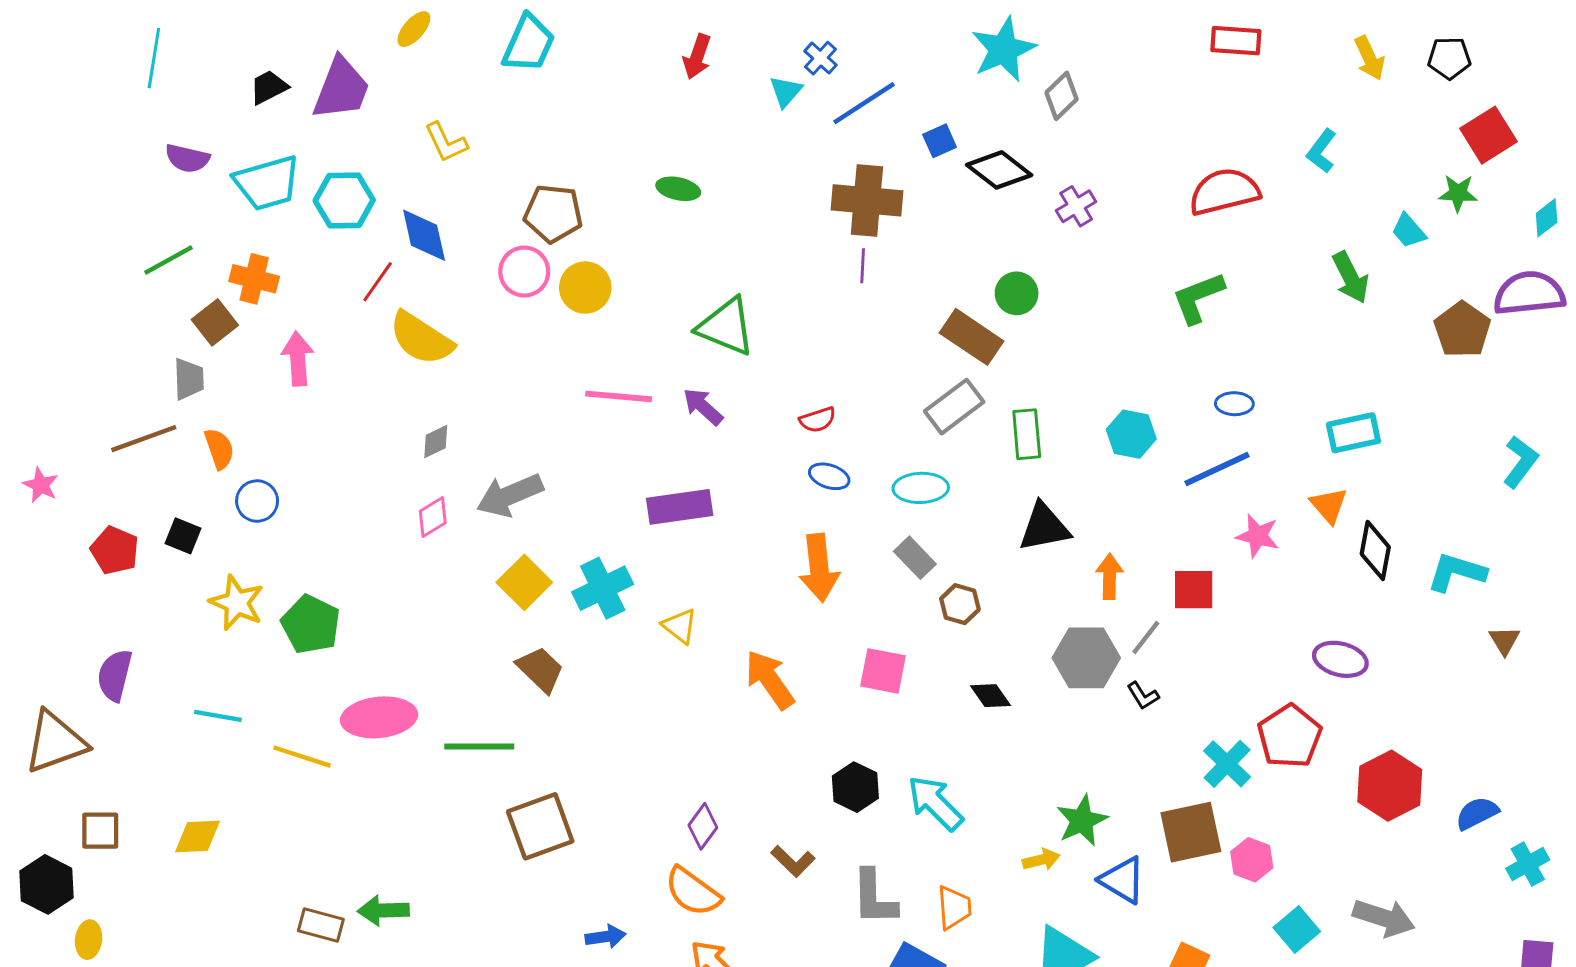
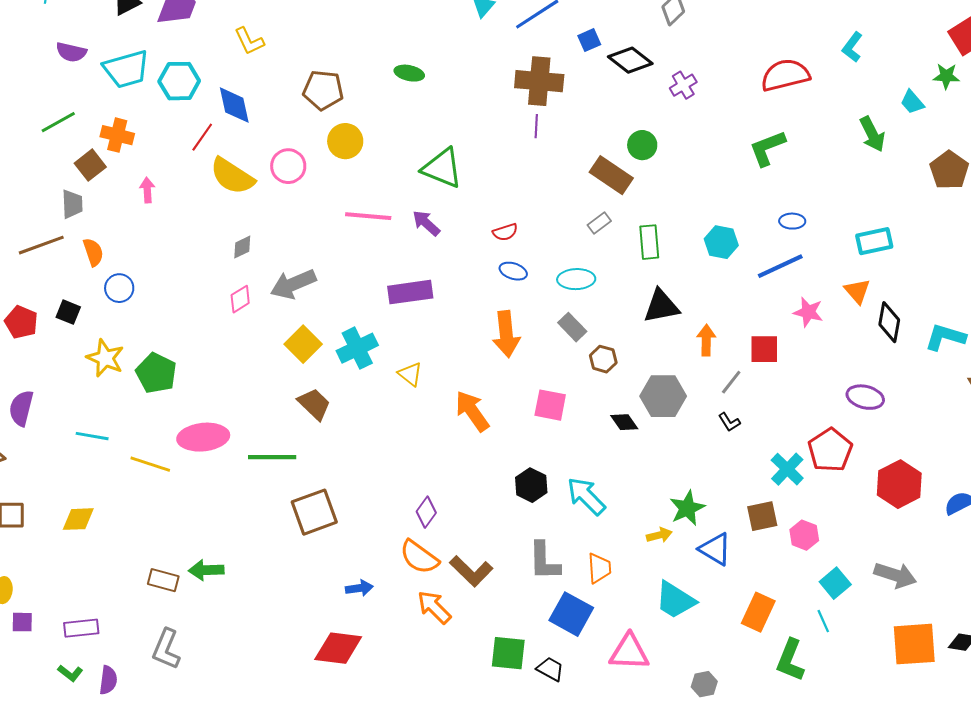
pink circle: (524, 272) -> (288, 166), moved
pink arrow: (298, 359) -> (147, 190), size x0.7
gray rectangle: (954, 407) -> (599, 223), size x0.6
gray hexagon: (1086, 658) -> (663, 396), moved
brown square: (1191, 832) -> (762, 516), size x0.7
brown L-shape: (793, 861) -> (471, 571), moved, size x1.4

